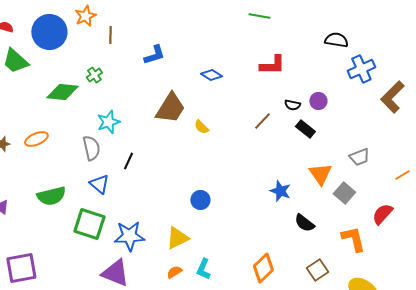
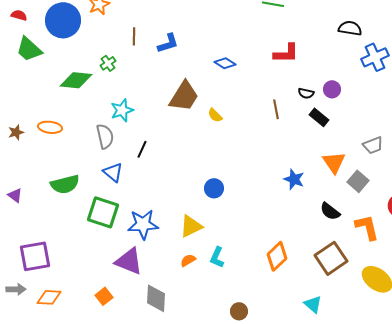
brown line: (110, 35) -> (134, 36), moved
brown line: (262, 121) -> (276, 109), turned -54
orange ellipse: (36, 139) -> (50, 127), turned 30
black semicircle: (304, 223) -> (330, 211), moved
brown square: (317, 270) -> (331, 258), size x1.5

